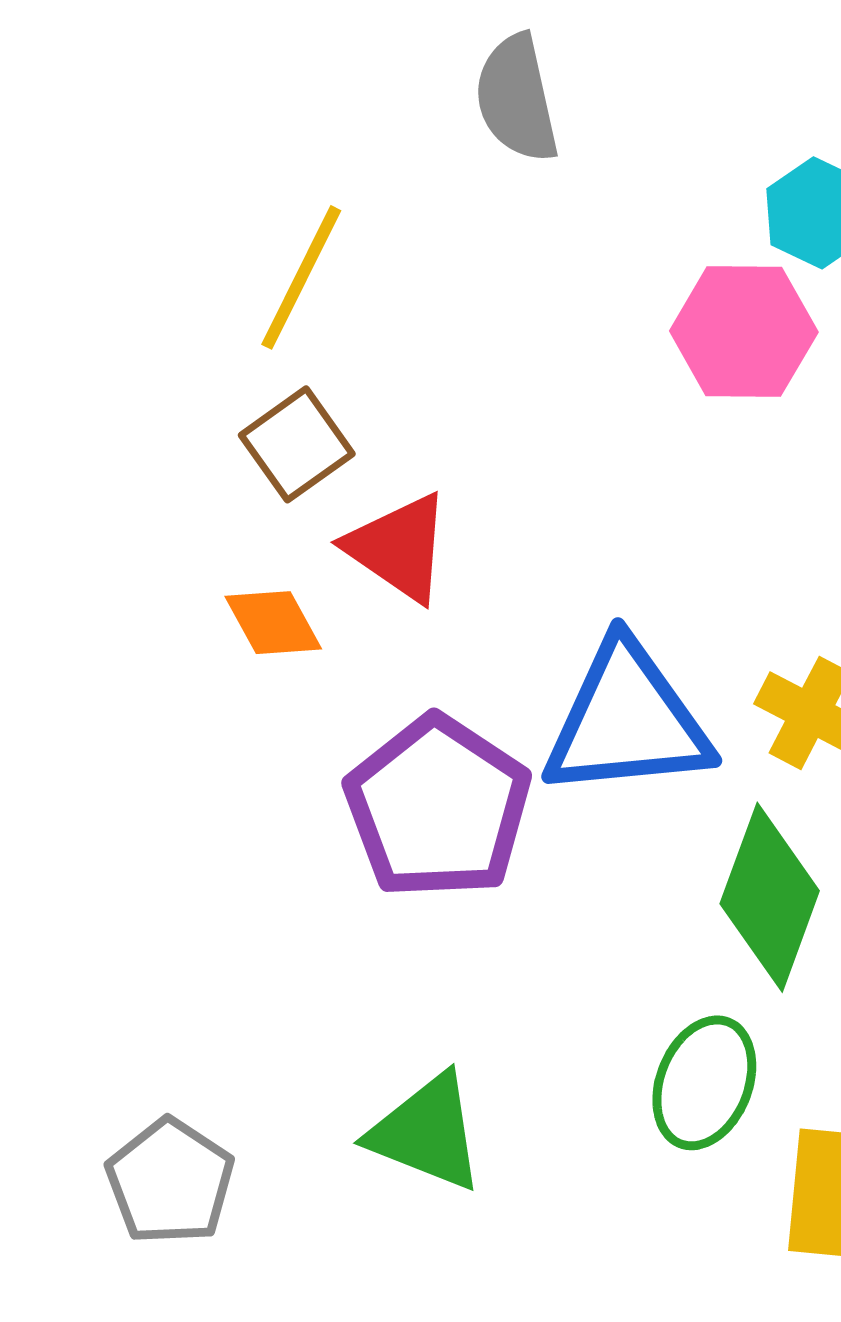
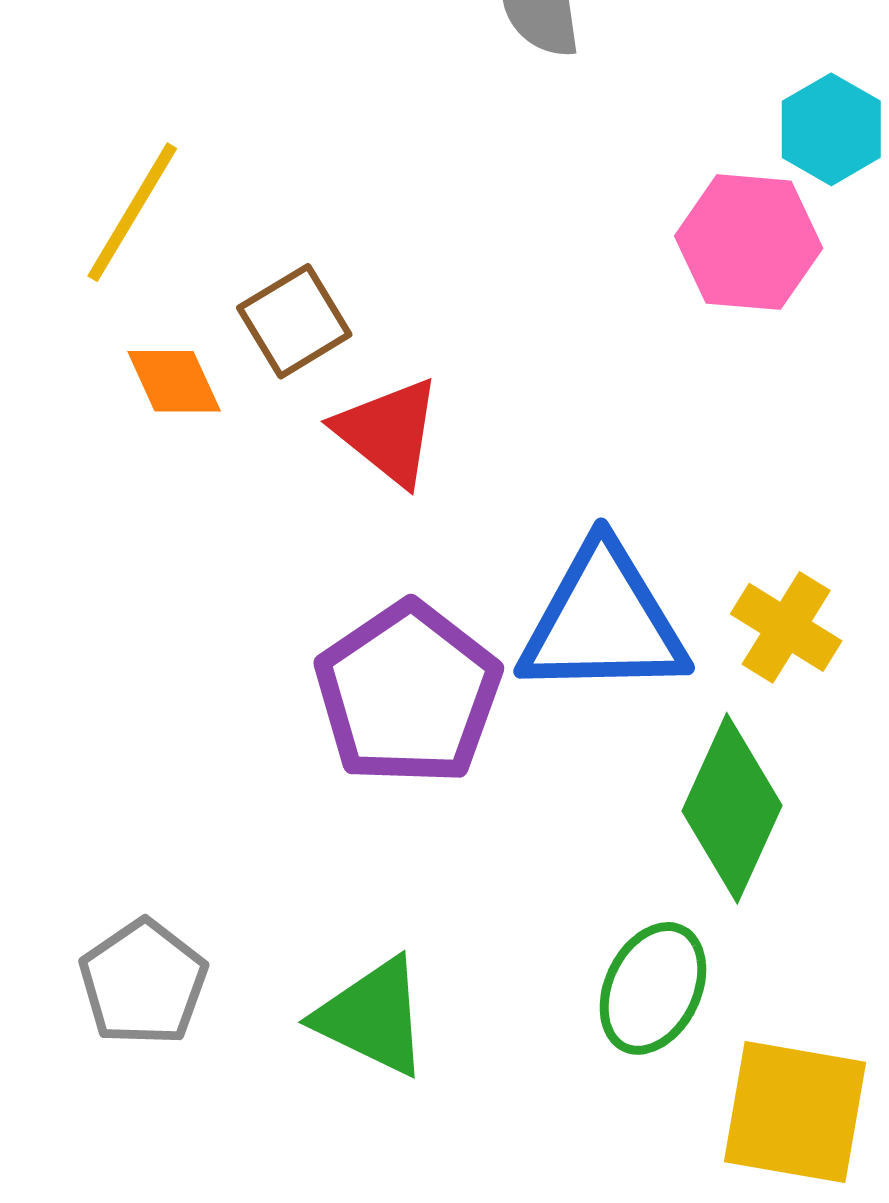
yellow line: (301, 277) -> (132, 212), moved
orange diamond: (273, 623) -> (174, 381), moved
gray pentagon: (170, 1182) -> (143, 983), moved

